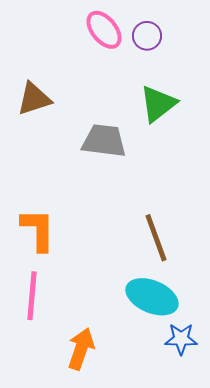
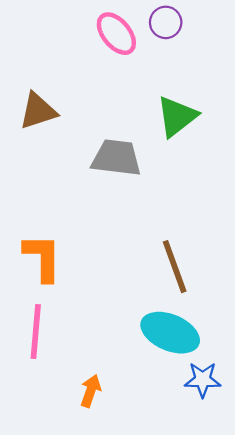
purple circle: (147, 36) -> (166, 22), moved
orange arrow: (81, 349) -> (91, 391), size x0.7

